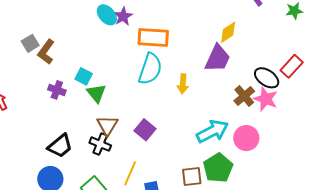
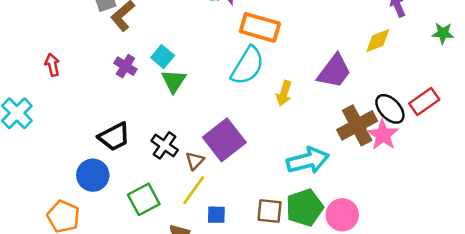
yellow diamond: (228, 32) -> (378, 41), moved
brown cross: (244, 96) -> (357, 125), size x1.4
brown triangle: (107, 125) -> (195, 161), moved, size x0.7
purple square: (145, 130) -> (224, 140), size x1.5
pink circle: (246, 138) -> (342, 215), moved

